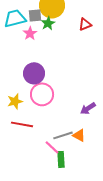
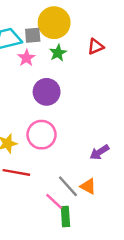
green star: (48, 23) -> (58, 53), moved
purple circle: (34, 73) -> (47, 92), moved
gray line: (63, 135) -> (68, 186), turned 66

